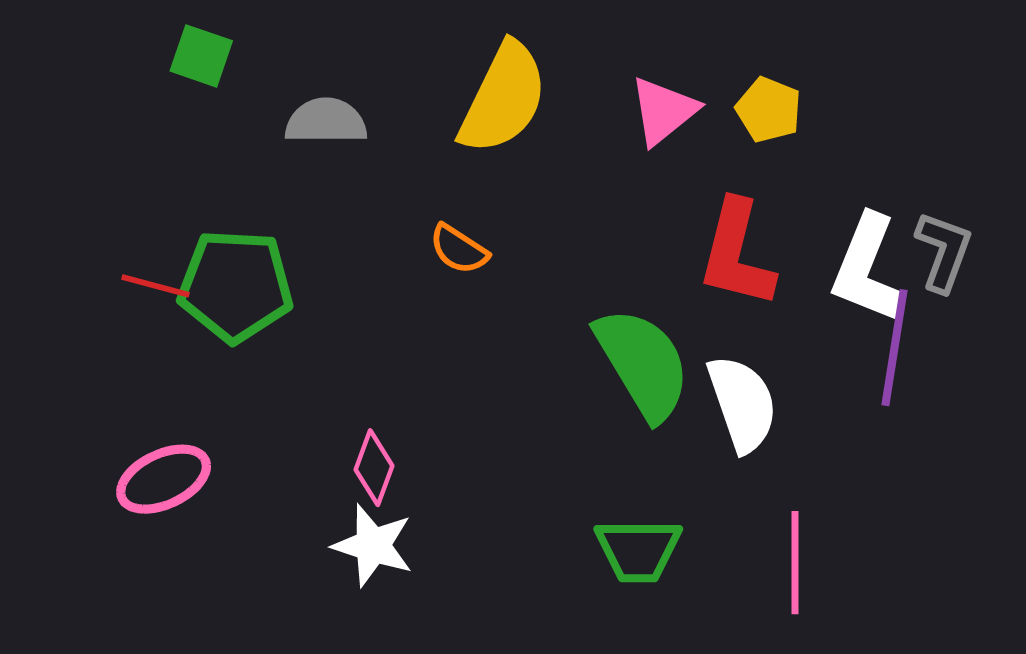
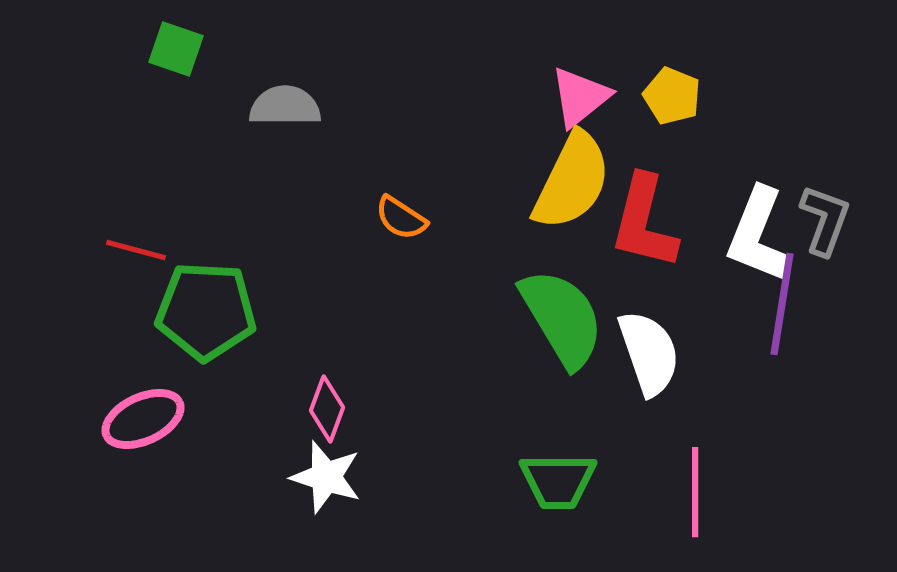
yellow semicircle: (503, 98) -> (572, 181), moved
green pentagon: (236, 286) -> (206, 311), moved

